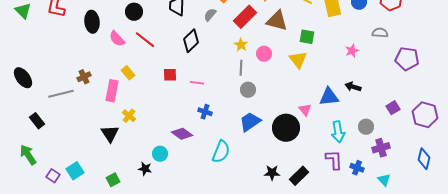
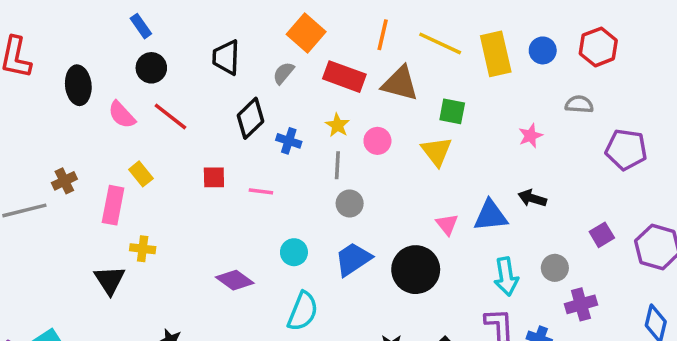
red rectangle: (245, 17) -> (344, 77), turned 65
pink triangle: (305, 110) -> (447, 224), moved
blue cross: (205, 112) -> (289, 141), moved
yellow cross: (129, 116) -> (143, 249), turned -32
cyan circle: (160, 154) -> (294, 252), moved

